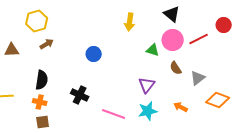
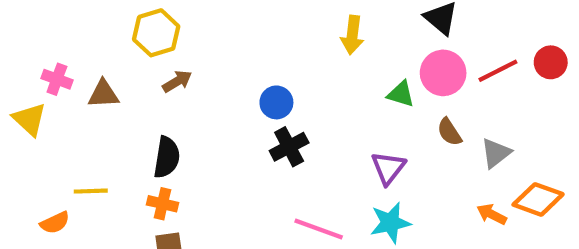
red circle: (224, 25) -> (551, 62), moved
black cross: (80, 95) -> (289, 147), moved, turned 36
orange arrow: (181, 107) -> (492, 214), moved

